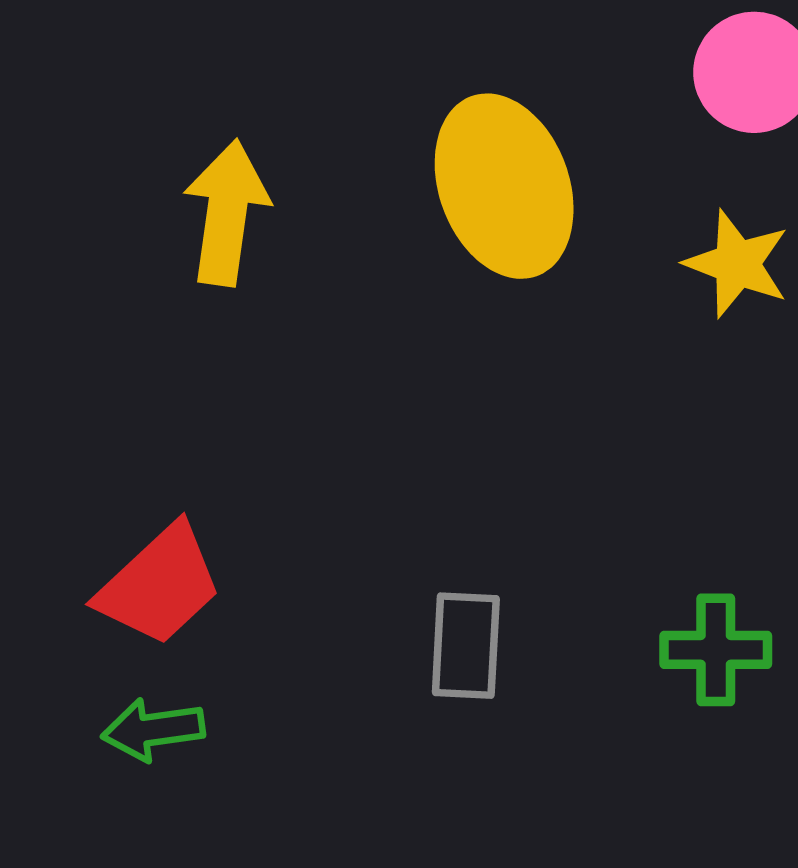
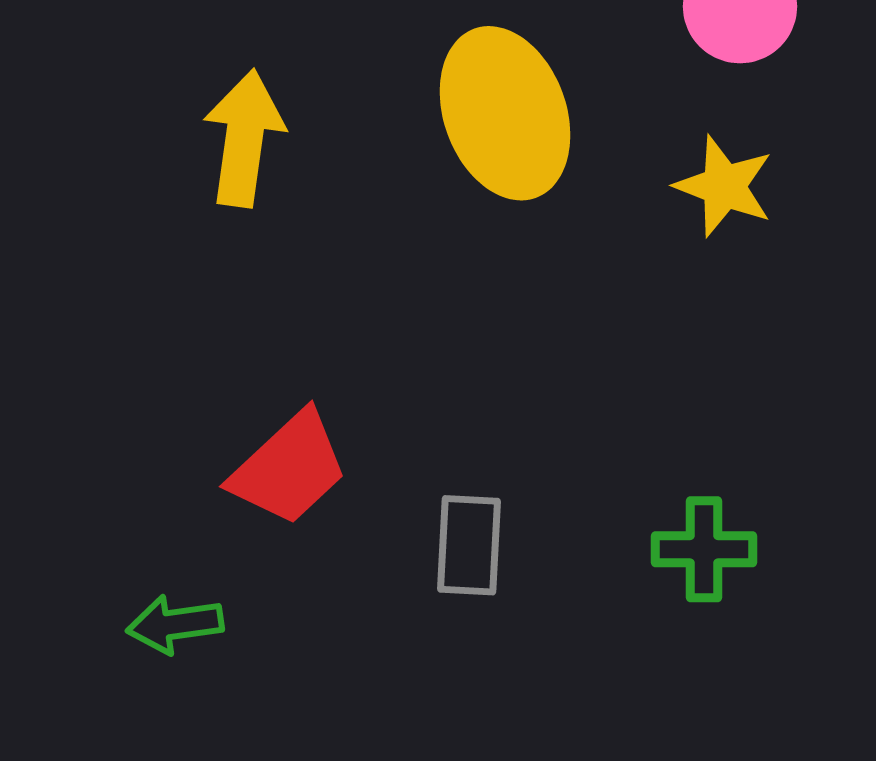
red trapezoid: (159, 585) -> (289, 468), moved

